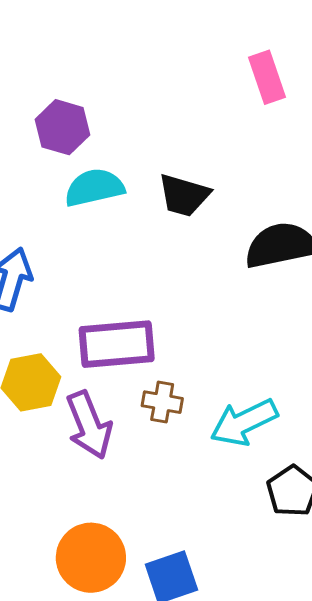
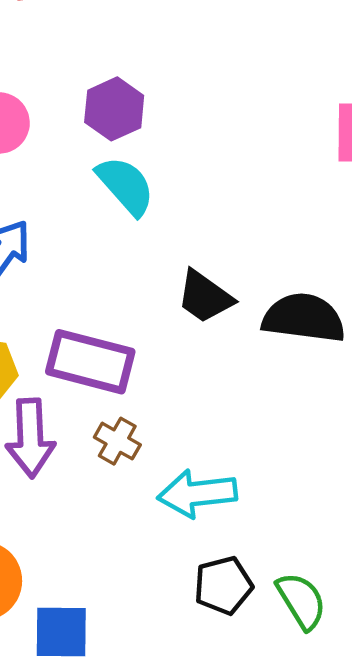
cyan semicircle: (94, 188) -> (126, 186), turned 42
black trapezoid: (184, 195) -> (205, 297), moved

